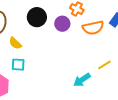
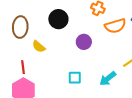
purple circle: (62, 24) -> (84, 42), moved
cyan square: (18, 65) -> (75, 78), moved

